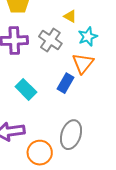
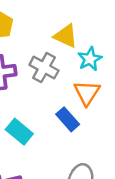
yellow triangle: (70, 16) -> (66, 36), size x1.5
blue rectangle: (65, 83) -> (68, 119), turned -66

